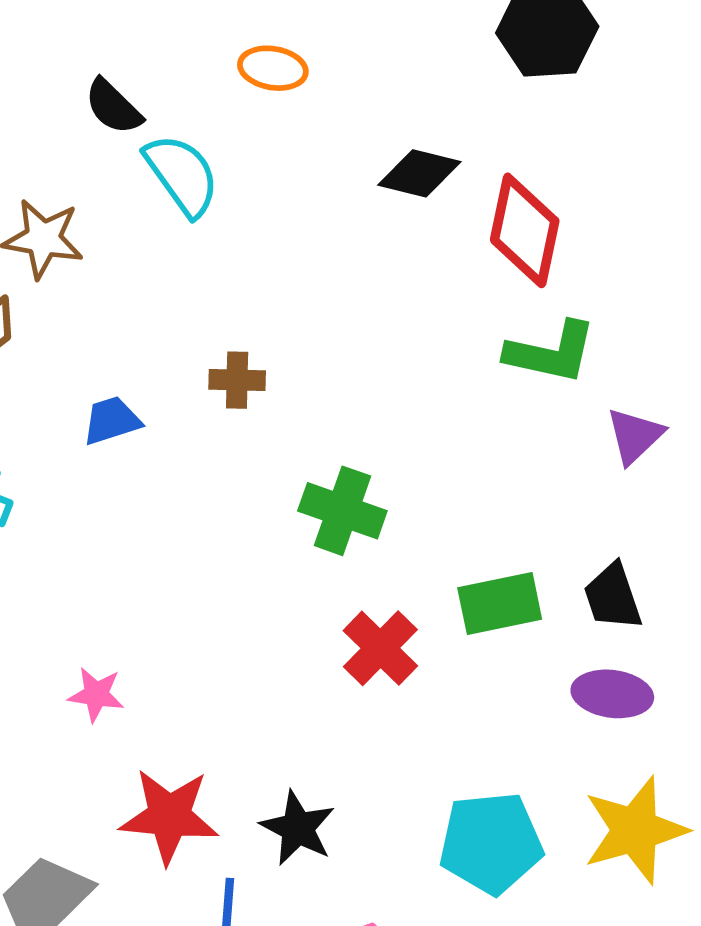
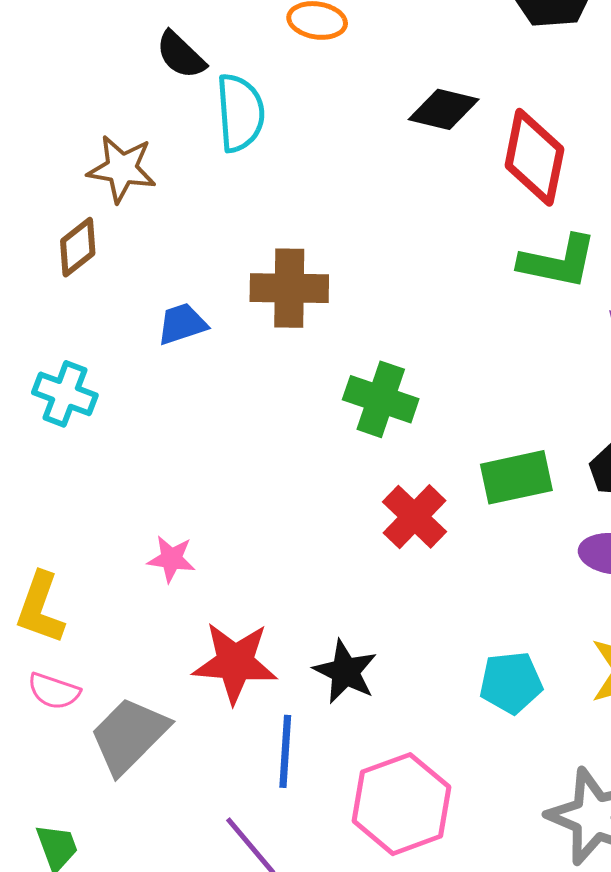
cyan semicircle: (182, 175) -> (240, 113), turned 32
brown cross: (237, 380) -> (289, 288), size x1.6
cyan pentagon: (491, 843) -> (511, 683), size x0.7

